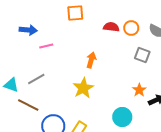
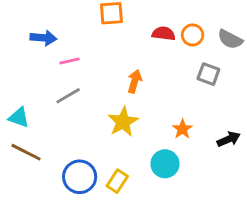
gray line: (36, 79) -> (68, 96), moved
orange star: (139, 90) -> (182, 129), moved
brown line: (28, 105) -> (26, 152), moved
cyan circle: (122, 117) -> (165, 164), moved

